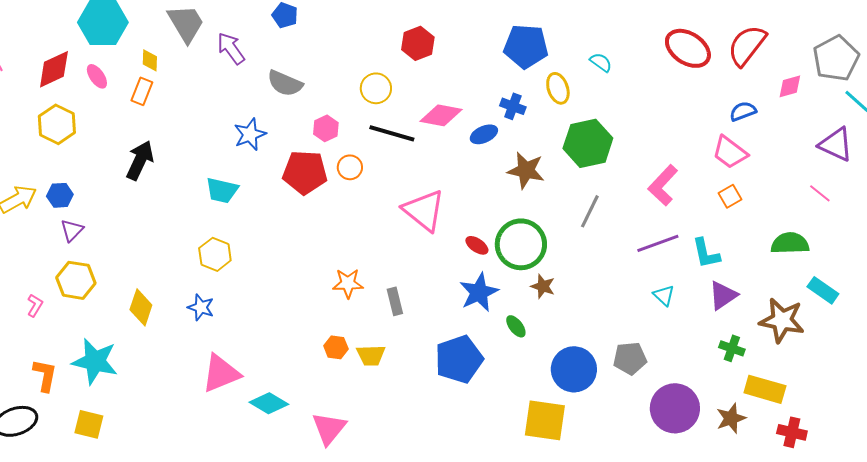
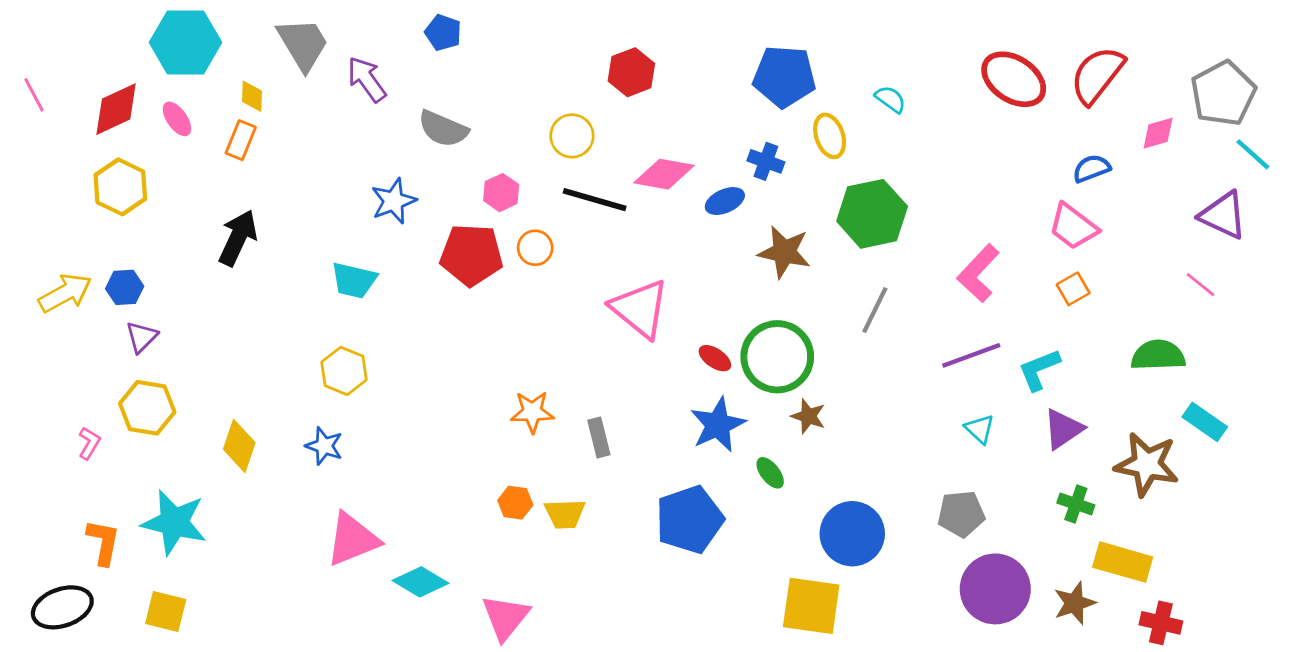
cyan L-shape: (706, 253) -> (1039, 370), turned 80
gray pentagon: (630, 358) -> (961, 514), moved

